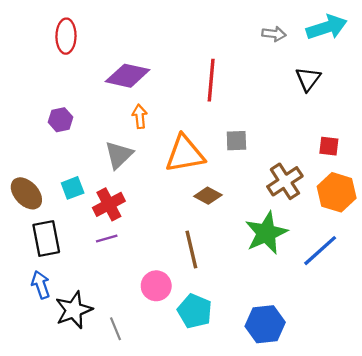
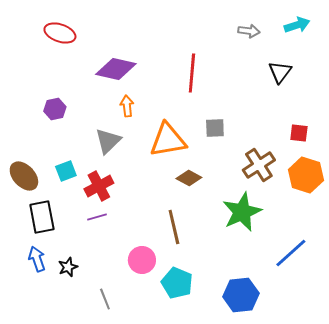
cyan arrow: (327, 27) -> (297, 25), size x0.7
red ellipse: (66, 36) -> (60, 33), turned -72
blue line: (320, 251) -> (291, 253), moved
black star: (74, 310) -> (68, 267), moved, size x0.6

